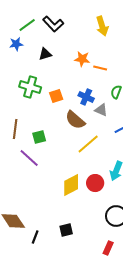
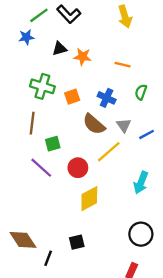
orange star: (82, 59) -> (82, 57), moved
gray triangle: (101, 110) -> (124, 125), moved, turned 32
brown line: (15, 129) -> (32, 123), moved
red circle: (95, 183) -> (78, 168), moved
black square: (66, 230) -> (77, 242), moved

